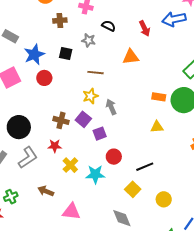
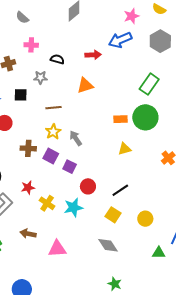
red arrow: (145, 28) -> (93, 55), turned -56
brown cross: (61, 120) -> (28, 148), moved
purple square: (100, 134) -> (70, 167), turned -32

